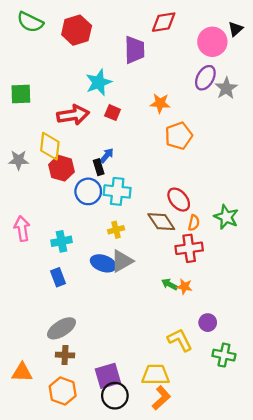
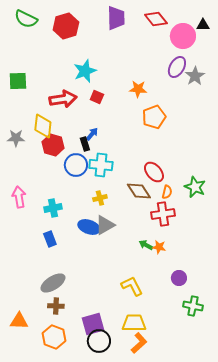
red diamond: (164, 22) -> (156, 19), moved, turned 60
black triangle: (236, 29) -> (203, 25), turned 40
purple trapezoid: (135, 50) -> (116, 18), moved
yellow L-shape: (180, 340) -> (132, 286), moved

